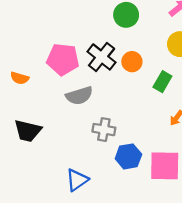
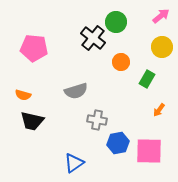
black cross: (102, 57) -> (93, 38), moved
pink pentagon: (63, 59) -> (34, 48), moved
orange semicircle: (20, 78) -> (23, 95), moved

